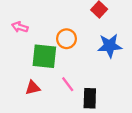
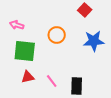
green square: (44, 56) -> (25, 51), moved
pink line: (68, 84) -> (52, 81), moved

